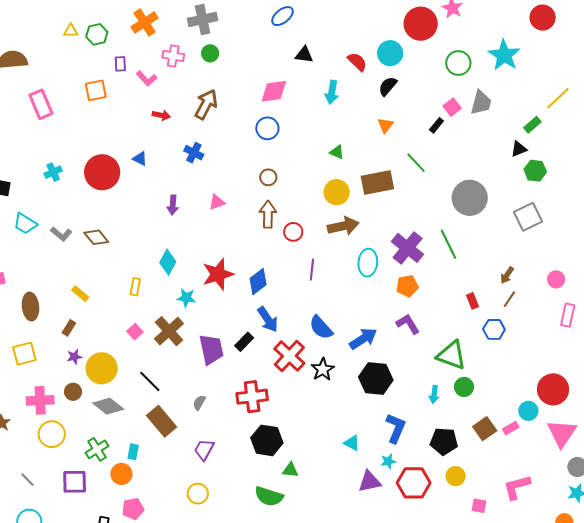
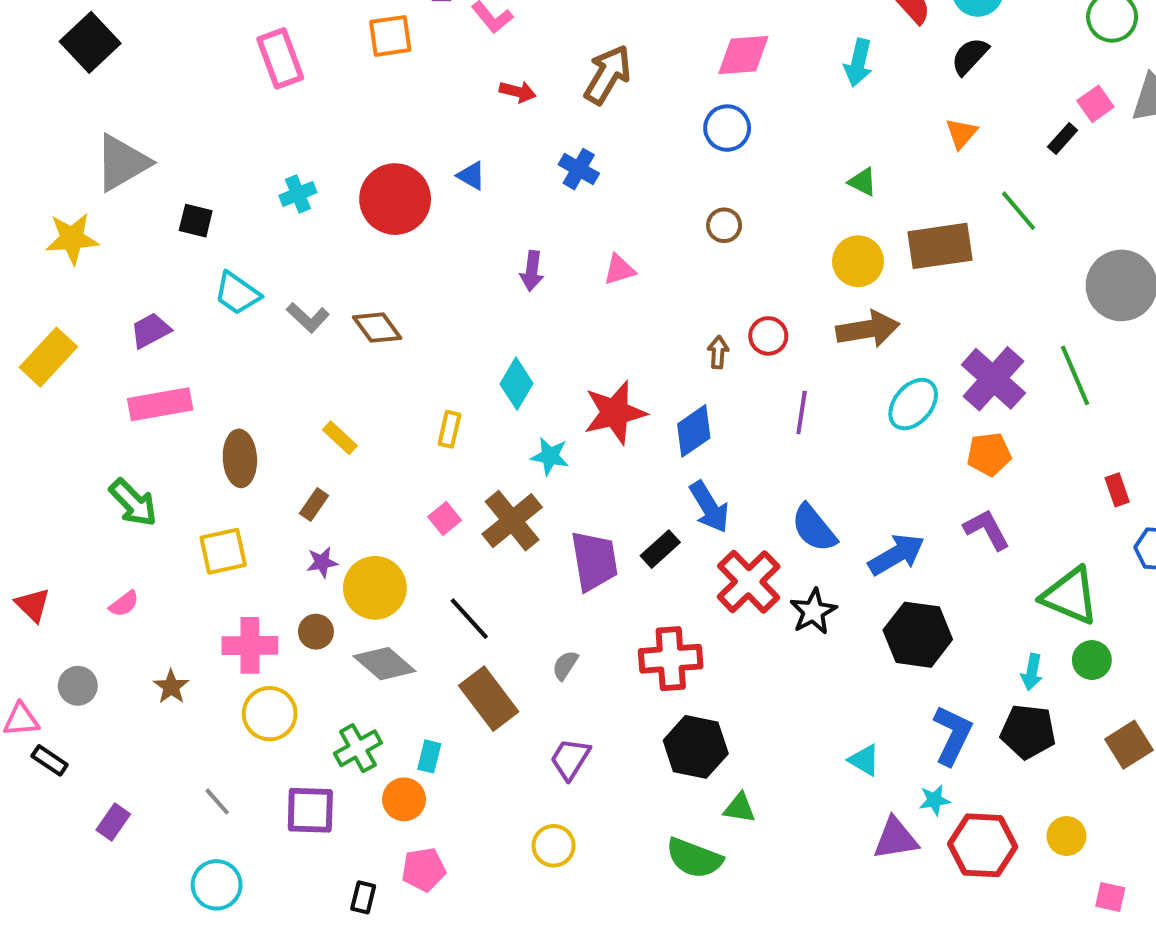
brown arrow: (268, 214) -> (718, 352), moved, size x0.6
cyan ellipse: (368, 263) -> (913, 404), turned 32
black pentagon: (444, 441) -> (1028, 732), moved

